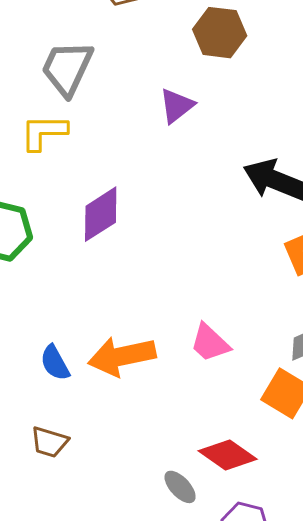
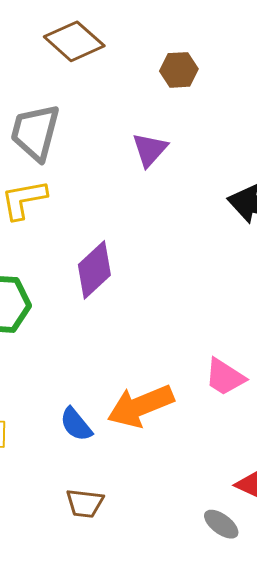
brown hexagon: (220, 33) -> (179, 70), size x0.7

